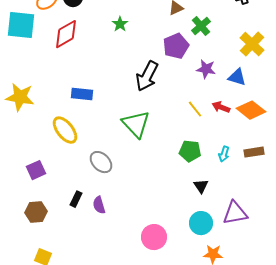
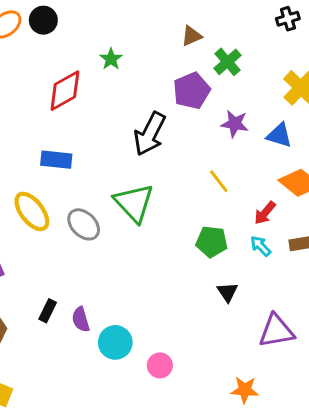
red diamond: (66, 34) -> (65, 91), moved
red arrow: (221, 107) -> (265, 213), moved, turned -72
cyan arrow: (224, 154) -> (261, 246), turned 119
gray ellipse: (101, 162) -> (84, 224), moved
cyan circle: (201, 223) -> (115, 342), moved
pink circle: (154, 237) -> (160, 365), size x0.7

